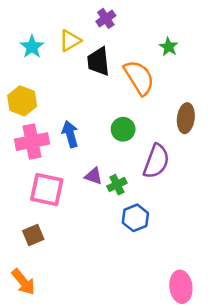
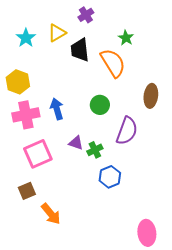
green star: (169, 47) -> (126, 38), moved
pink square: (47, 190) -> (38, 154), turned -36
orange arrow: (23, 282) -> (51, 214), moved

